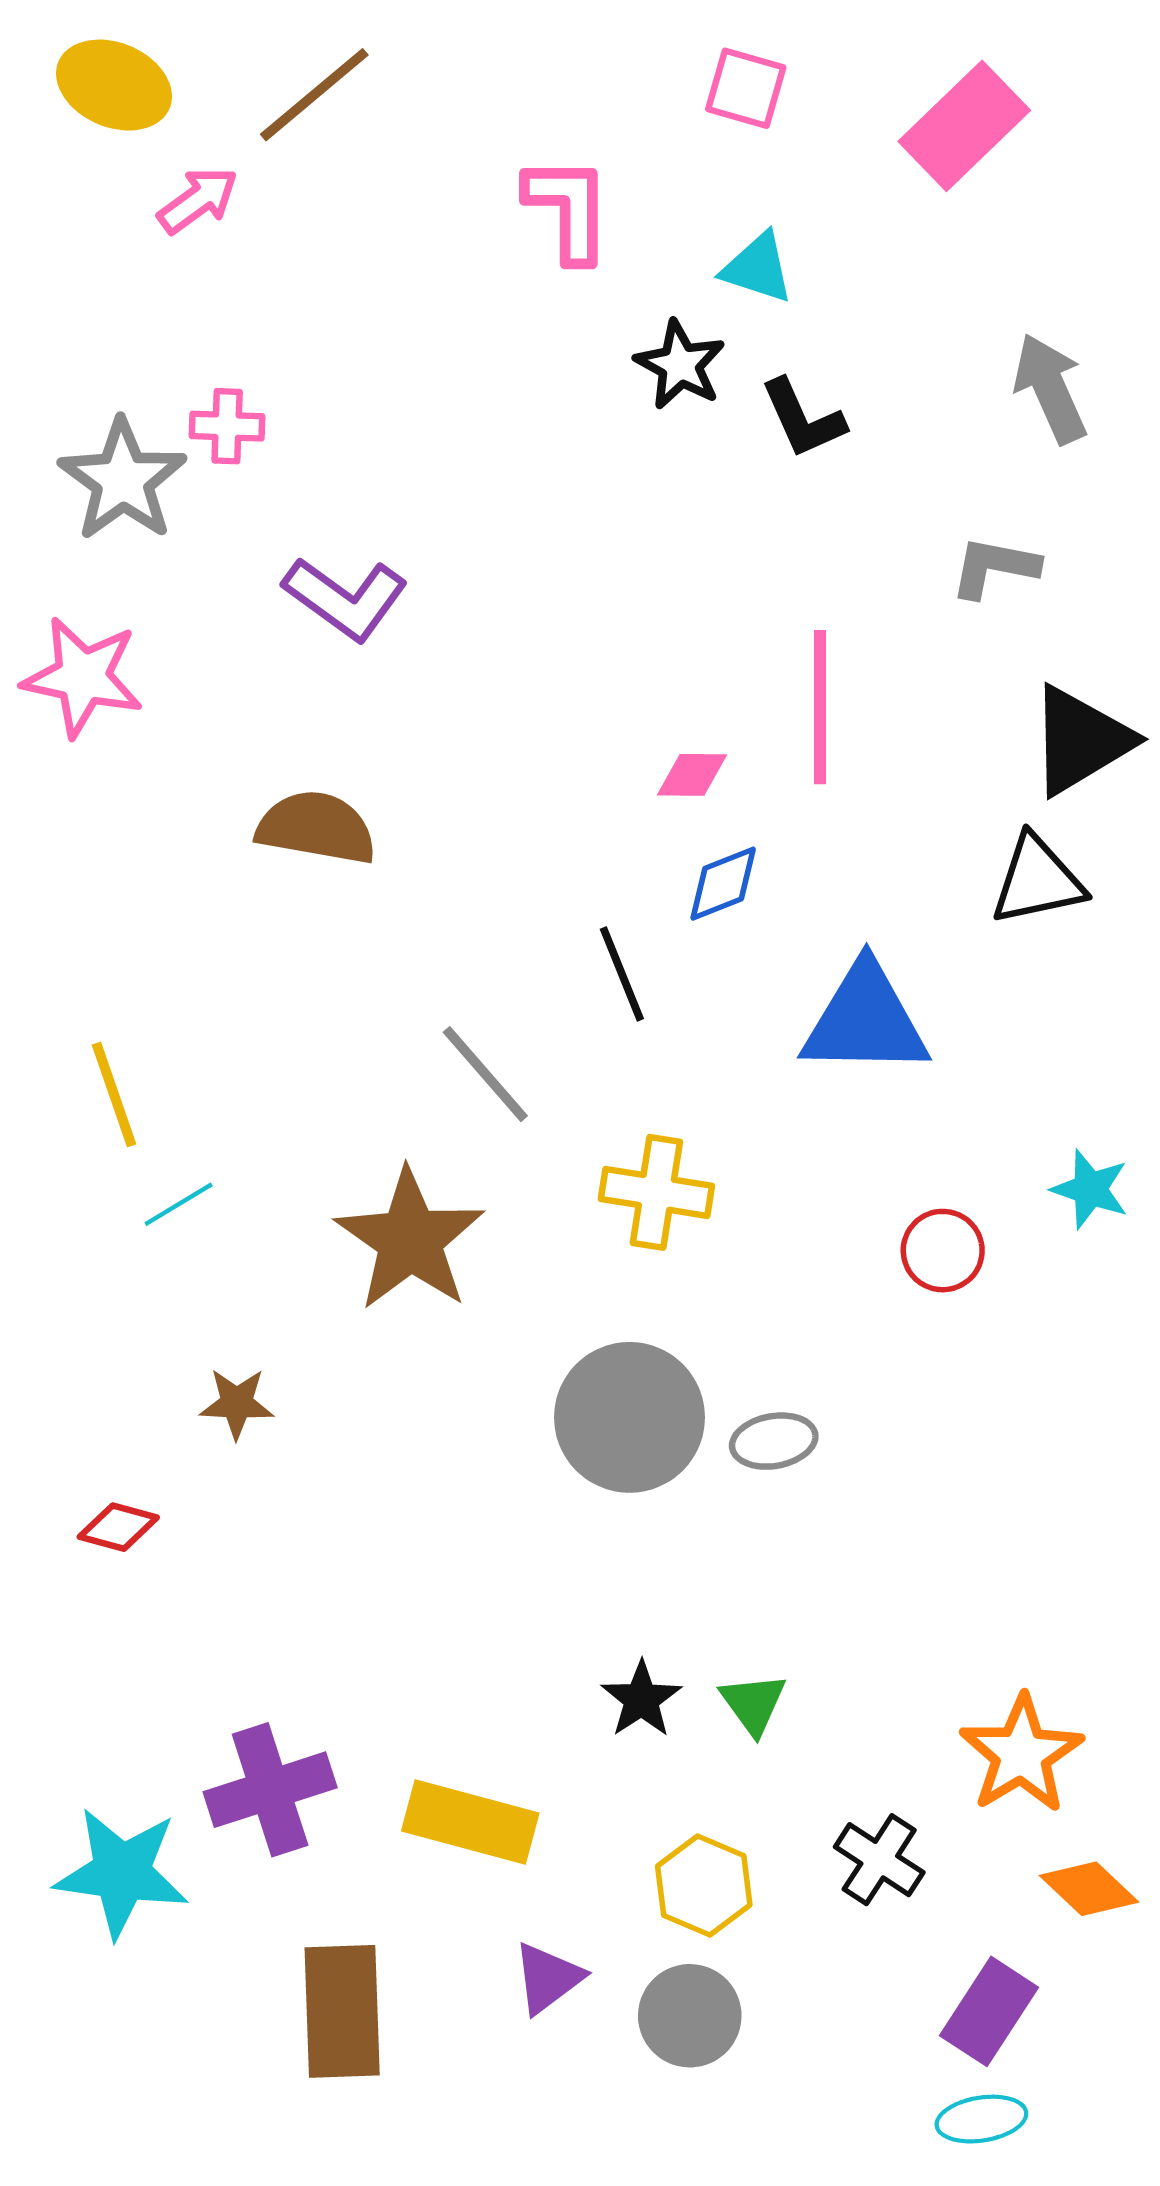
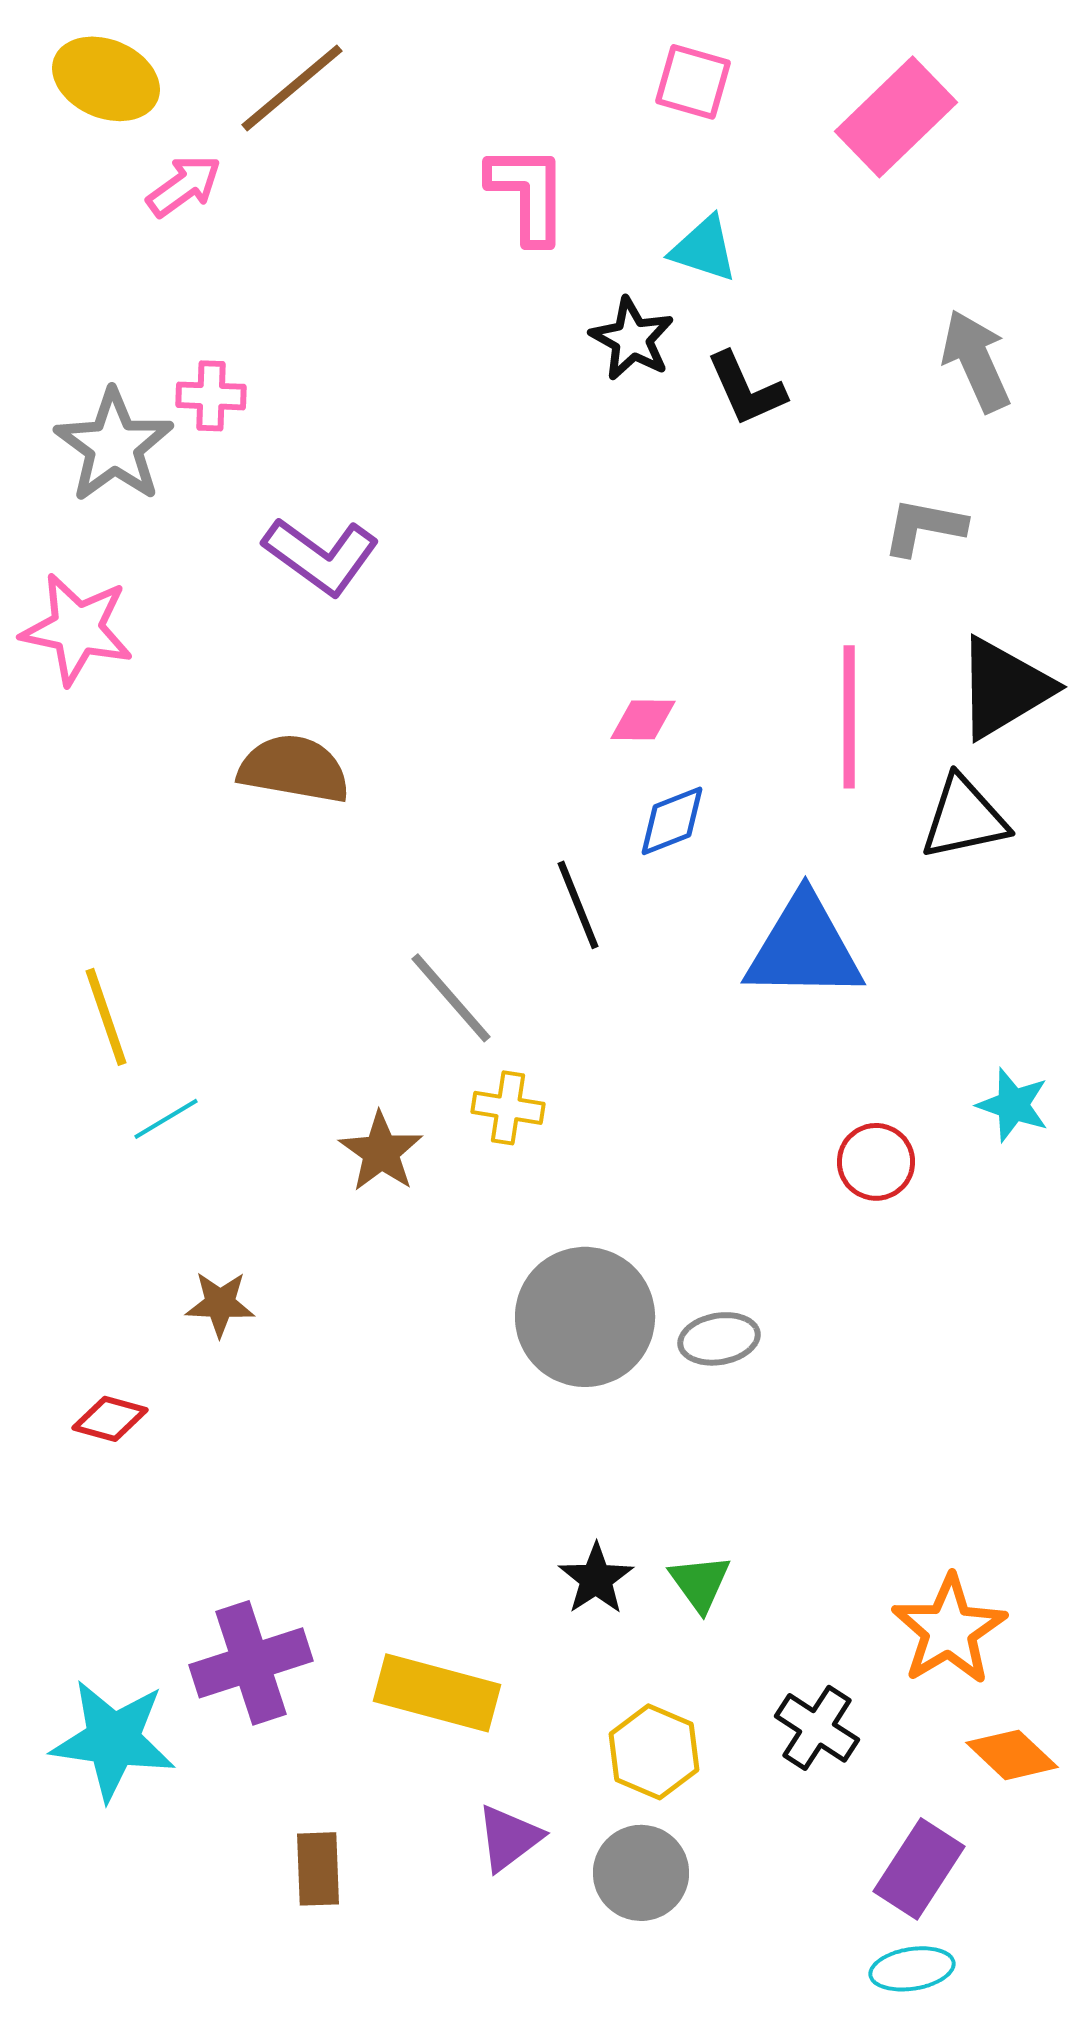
pink line: (820, 707) -> (849, 717), moved
yellow cross: (656, 1192) -> (508, 1108), moved, size x0.7
brown star: (410, 1240) -> (381, 1152), size x0.6
brown rectangle: (342, 2011) -> (318, 1869), size x0.6

